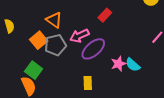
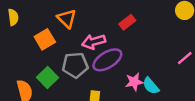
gray pentagon: (55, 45) -> (75, 65), moved
green square: (34, 70) -> (48, 78), moved

